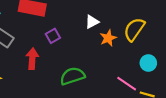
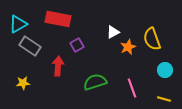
yellow semicircle: (134, 29) -> (152, 39), turned -55
pink line: (127, 84) -> (132, 88), moved, turned 36

